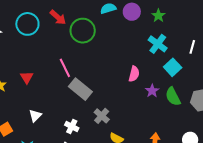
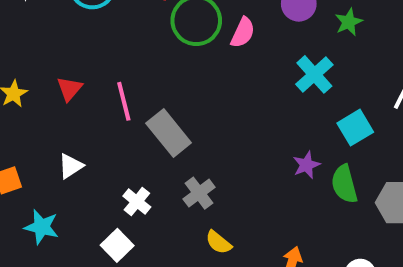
cyan cross: (158, 44) -> (314, 74), moved
pink line: (65, 68) -> (124, 101), moved
pink semicircle: (134, 74) -> (243, 33), moved

